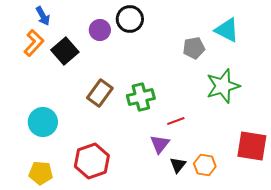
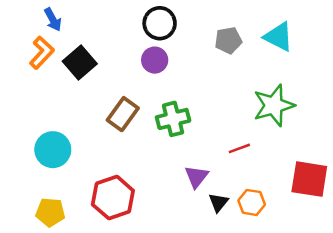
purple circle: (100, 30) -> (155, 60), moved
gray pentagon: (194, 48) -> (228, 40), moved
red line: (176, 121) -> (239, 148), moved

